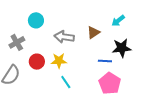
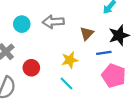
brown triangle: (93, 32) -> (87, 33), moved
gray arrow: (64, 37) -> (53, 22), moved
yellow star: (59, 61) -> (70, 60), moved

